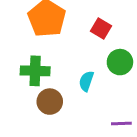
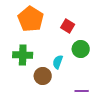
brown circle: (50, 102) -> (43, 76), moved

